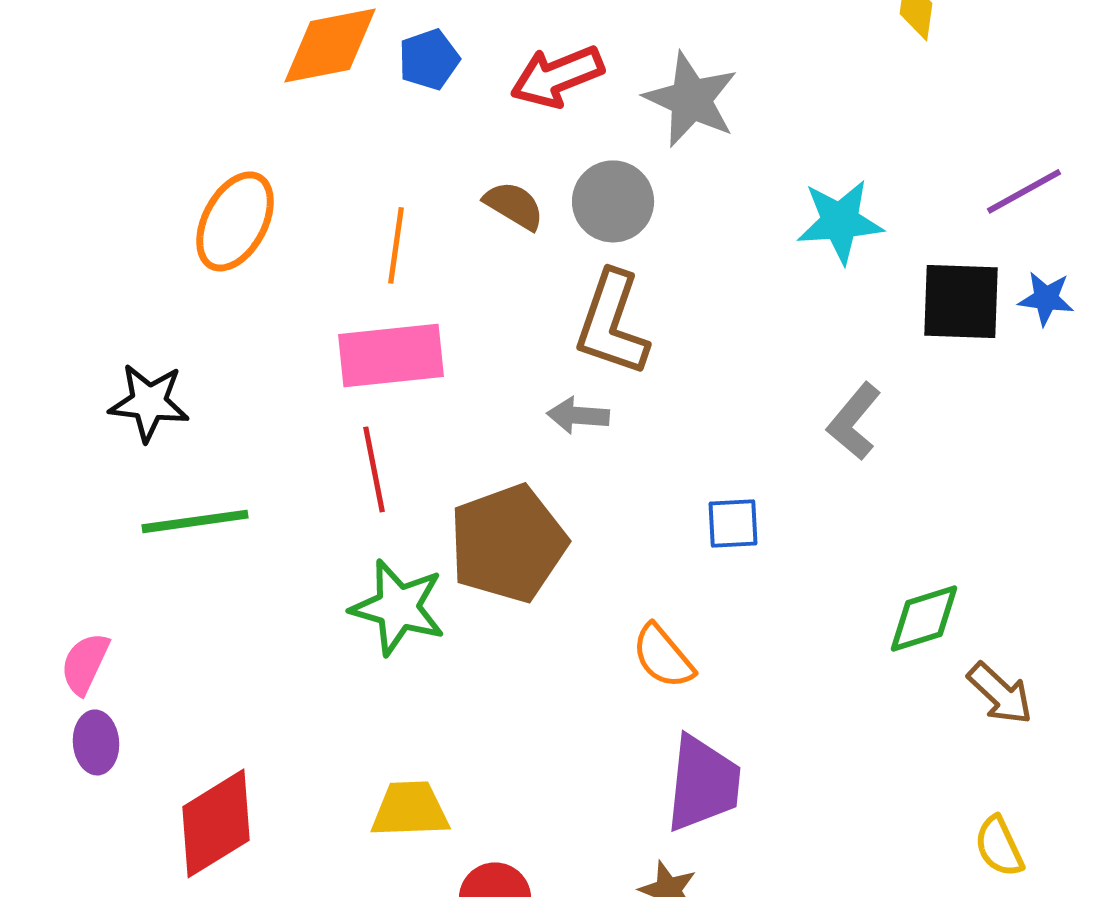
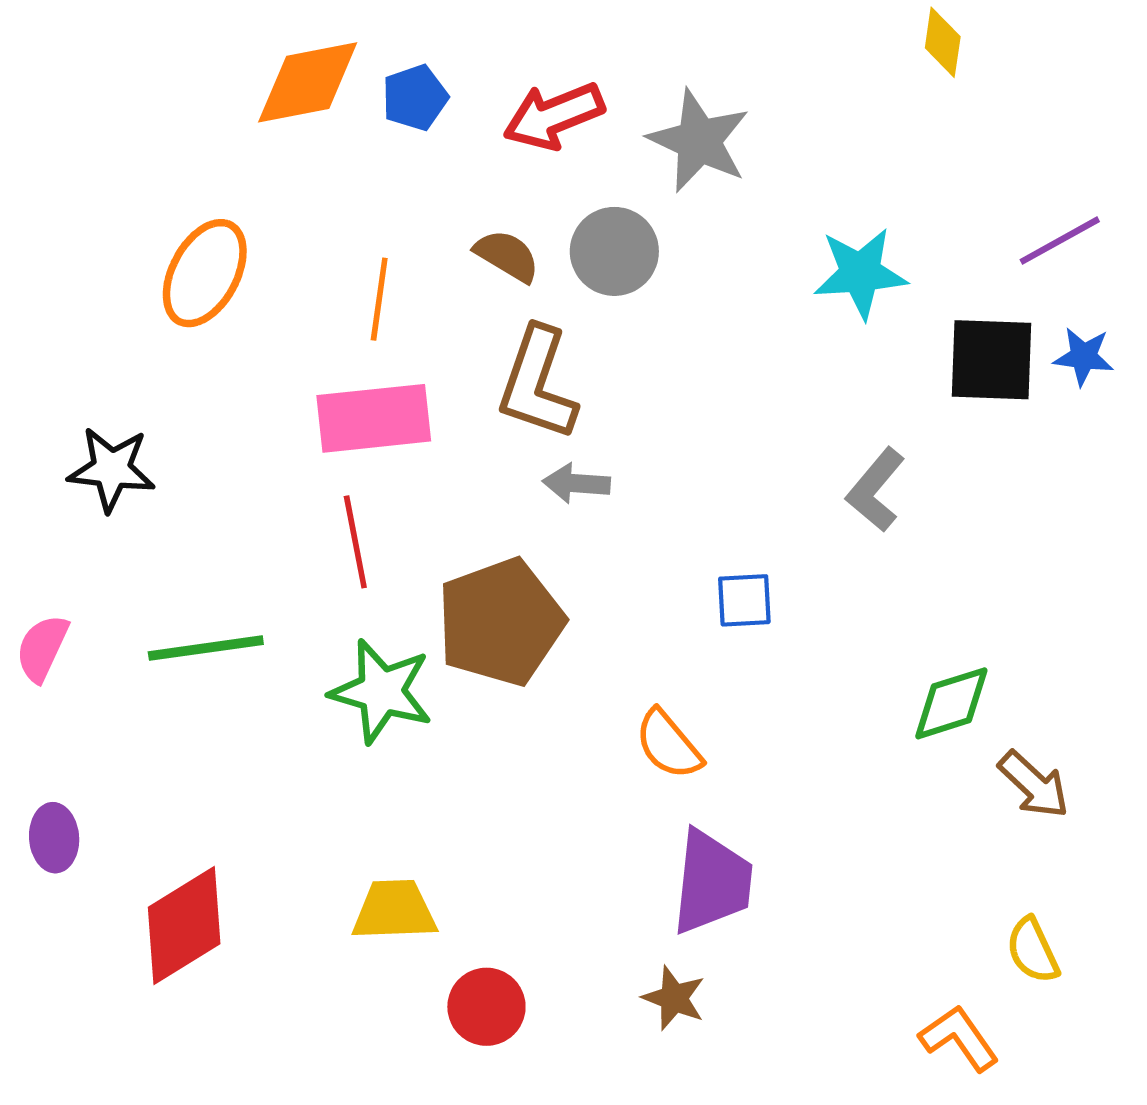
brown L-shape: (612, 323) -> (537, 384), moved
green line: (195, 521) -> (206, 648), moved
pink semicircle: (85, 663) -> (42, 648), moved

